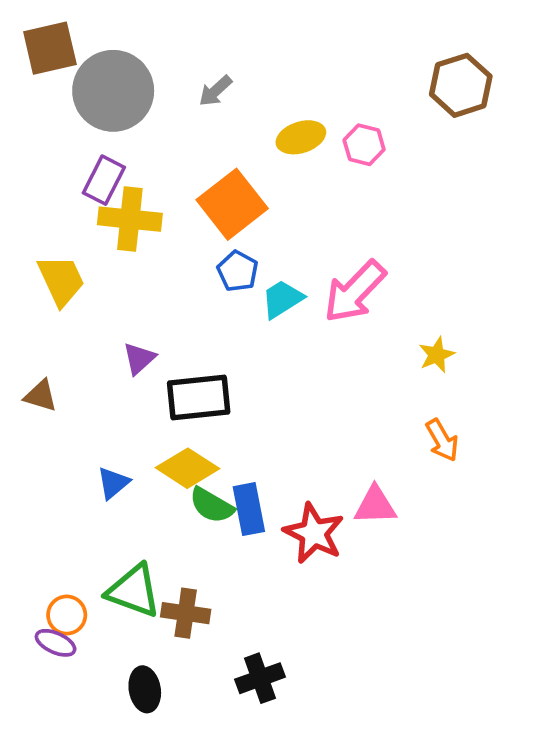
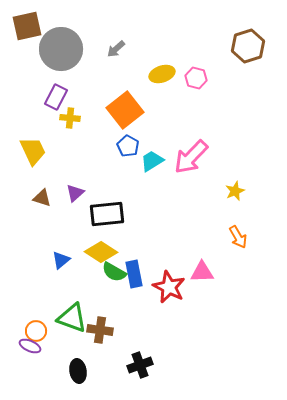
yellow cross: (130, 219) -> (70, 118), size x0.6
brown triangle: (41, 396) -> (42, 198), moved

